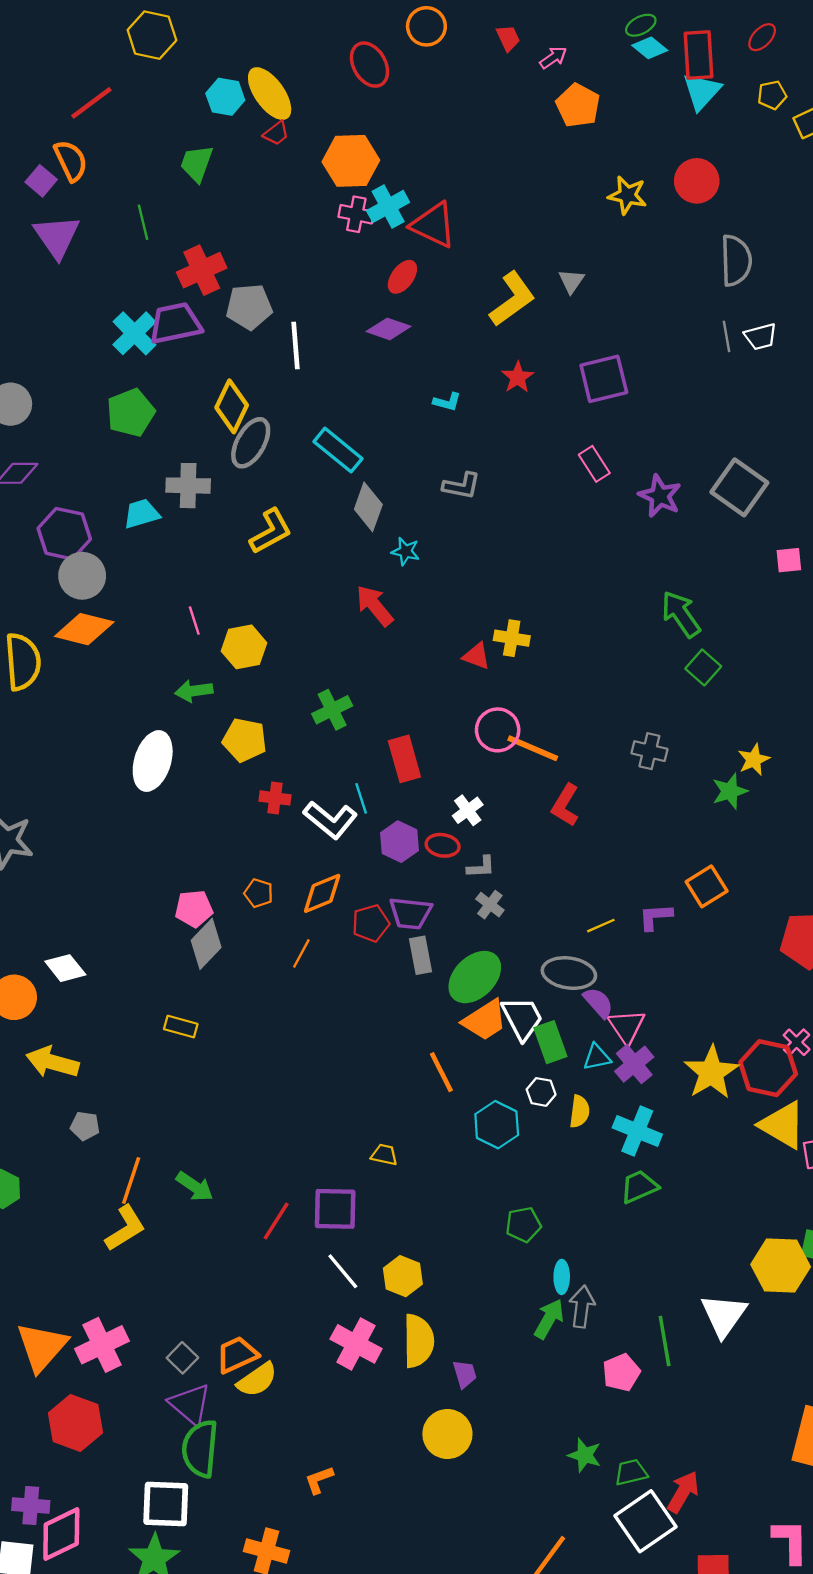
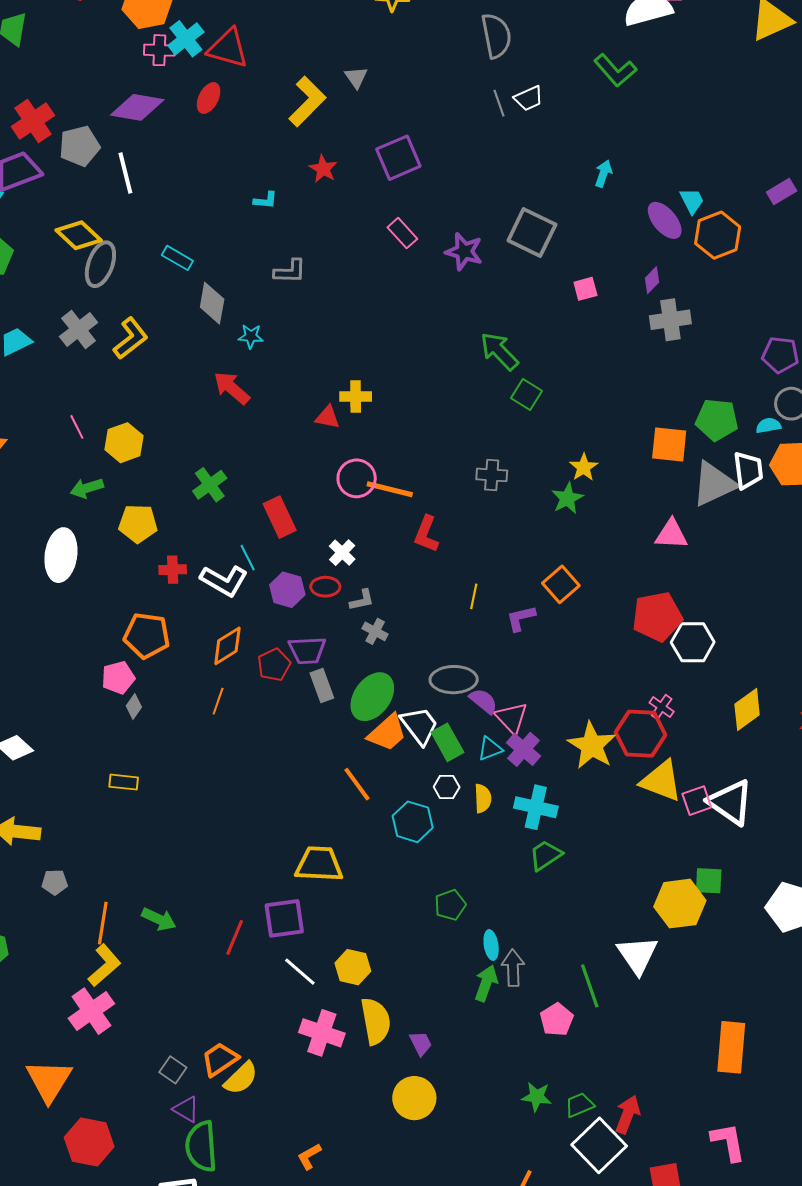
purple diamond: (389, 329) -> (137, 107), moved, size x1.4
yellow diamond: (232, 406) -> (79, 235), turned -63
cyan rectangle: (338, 450) -> (177, 258), size x0.7
gray cross: (188, 486) -> (79, 329), moved, turned -30
orange pentagon: (259, 893) -> (147, 636), moved, size x1.8
yellow line: (601, 926) -> (474, 596), moved, turned -45
gray diamond: (206, 944) -> (134, 706), size x0.6
yellow trapezoid: (384, 1155) -> (319, 864), size x2.0
pink cross: (102, 1345) -> (91, 1011), moved
purple triangle: (190, 1404) -> (186, 1109), size x0.7

